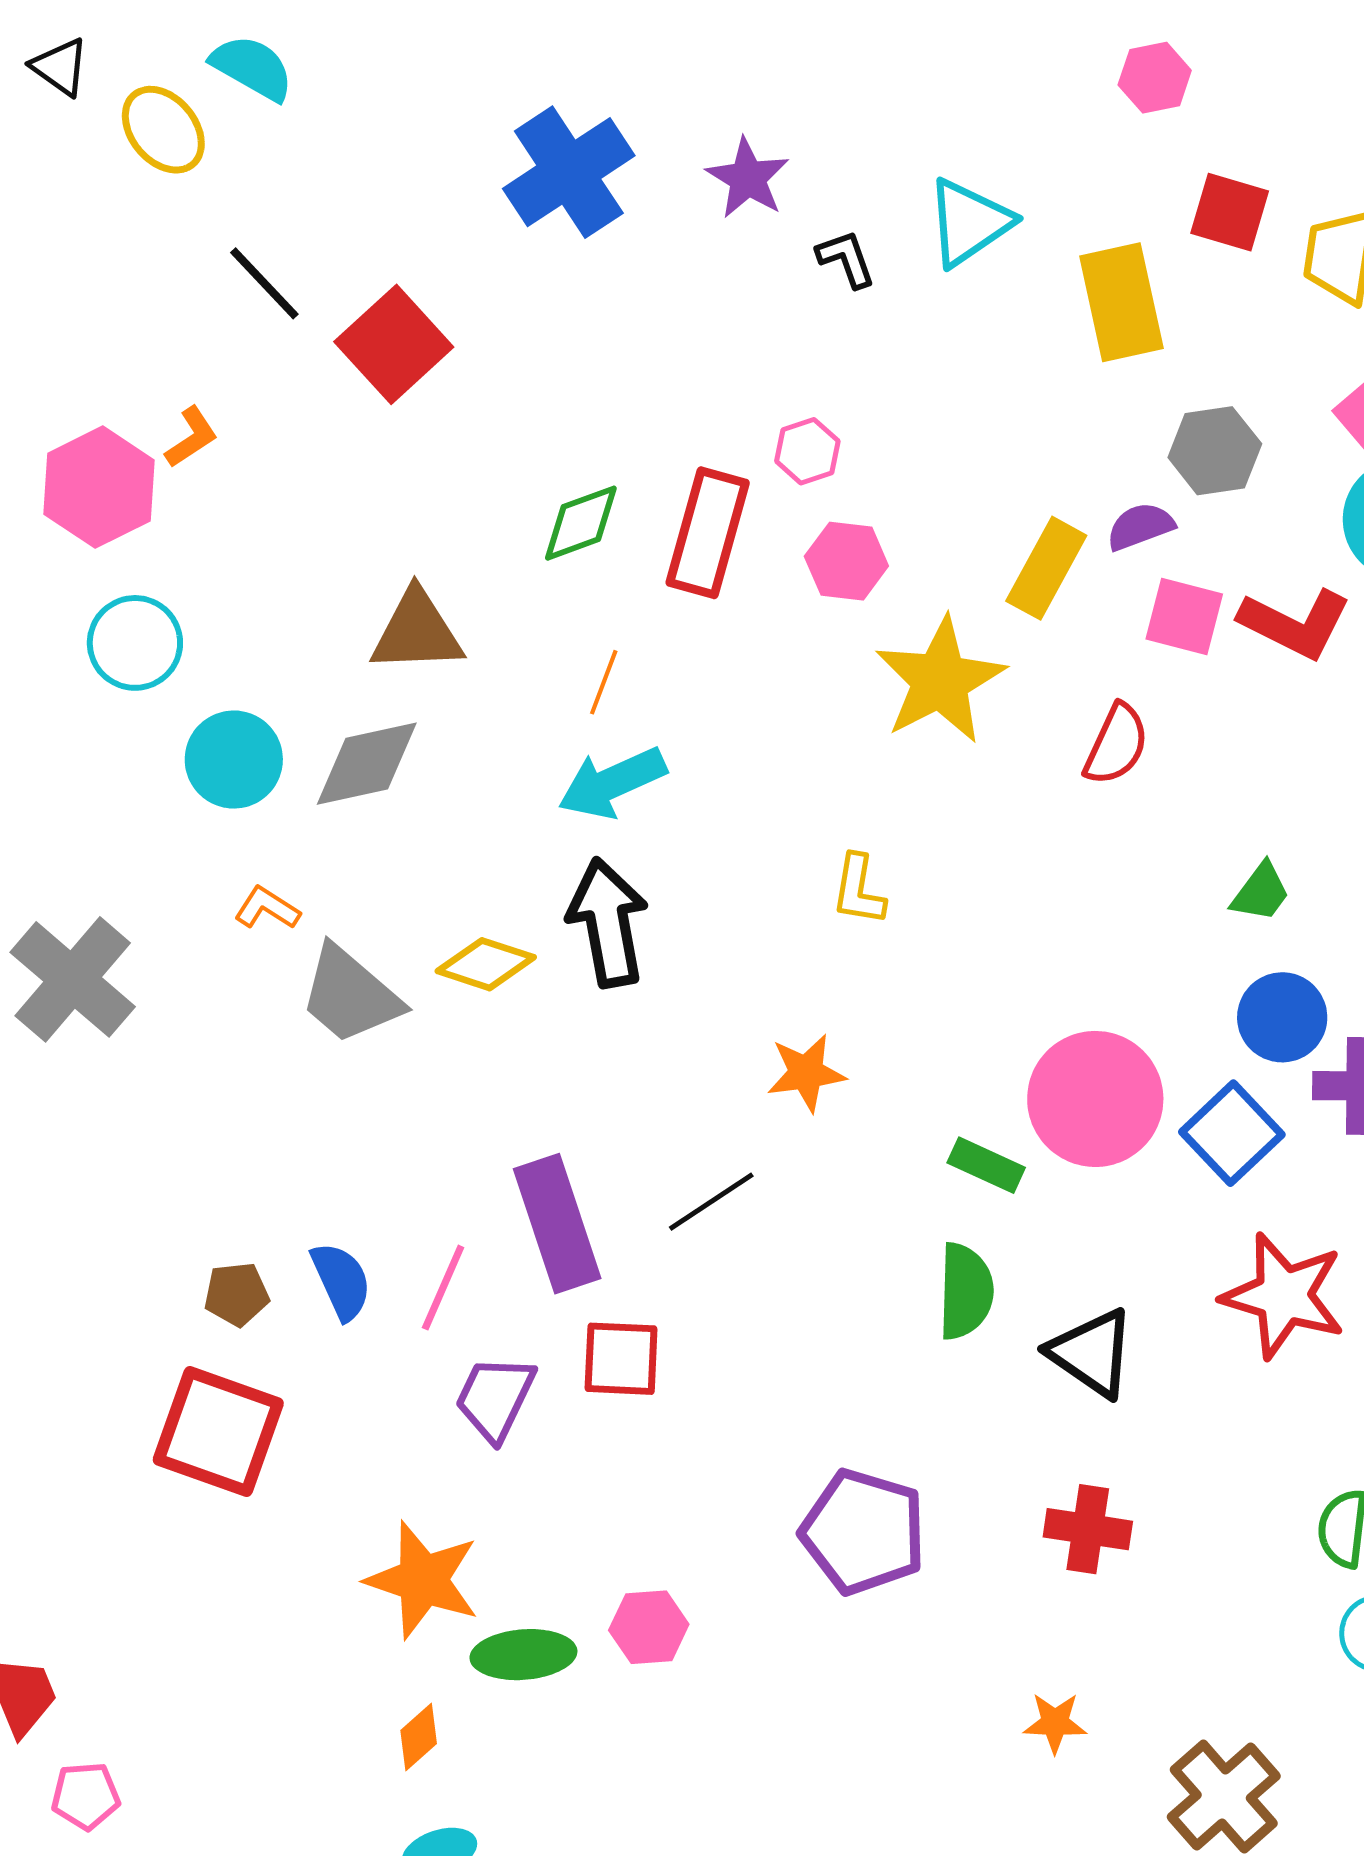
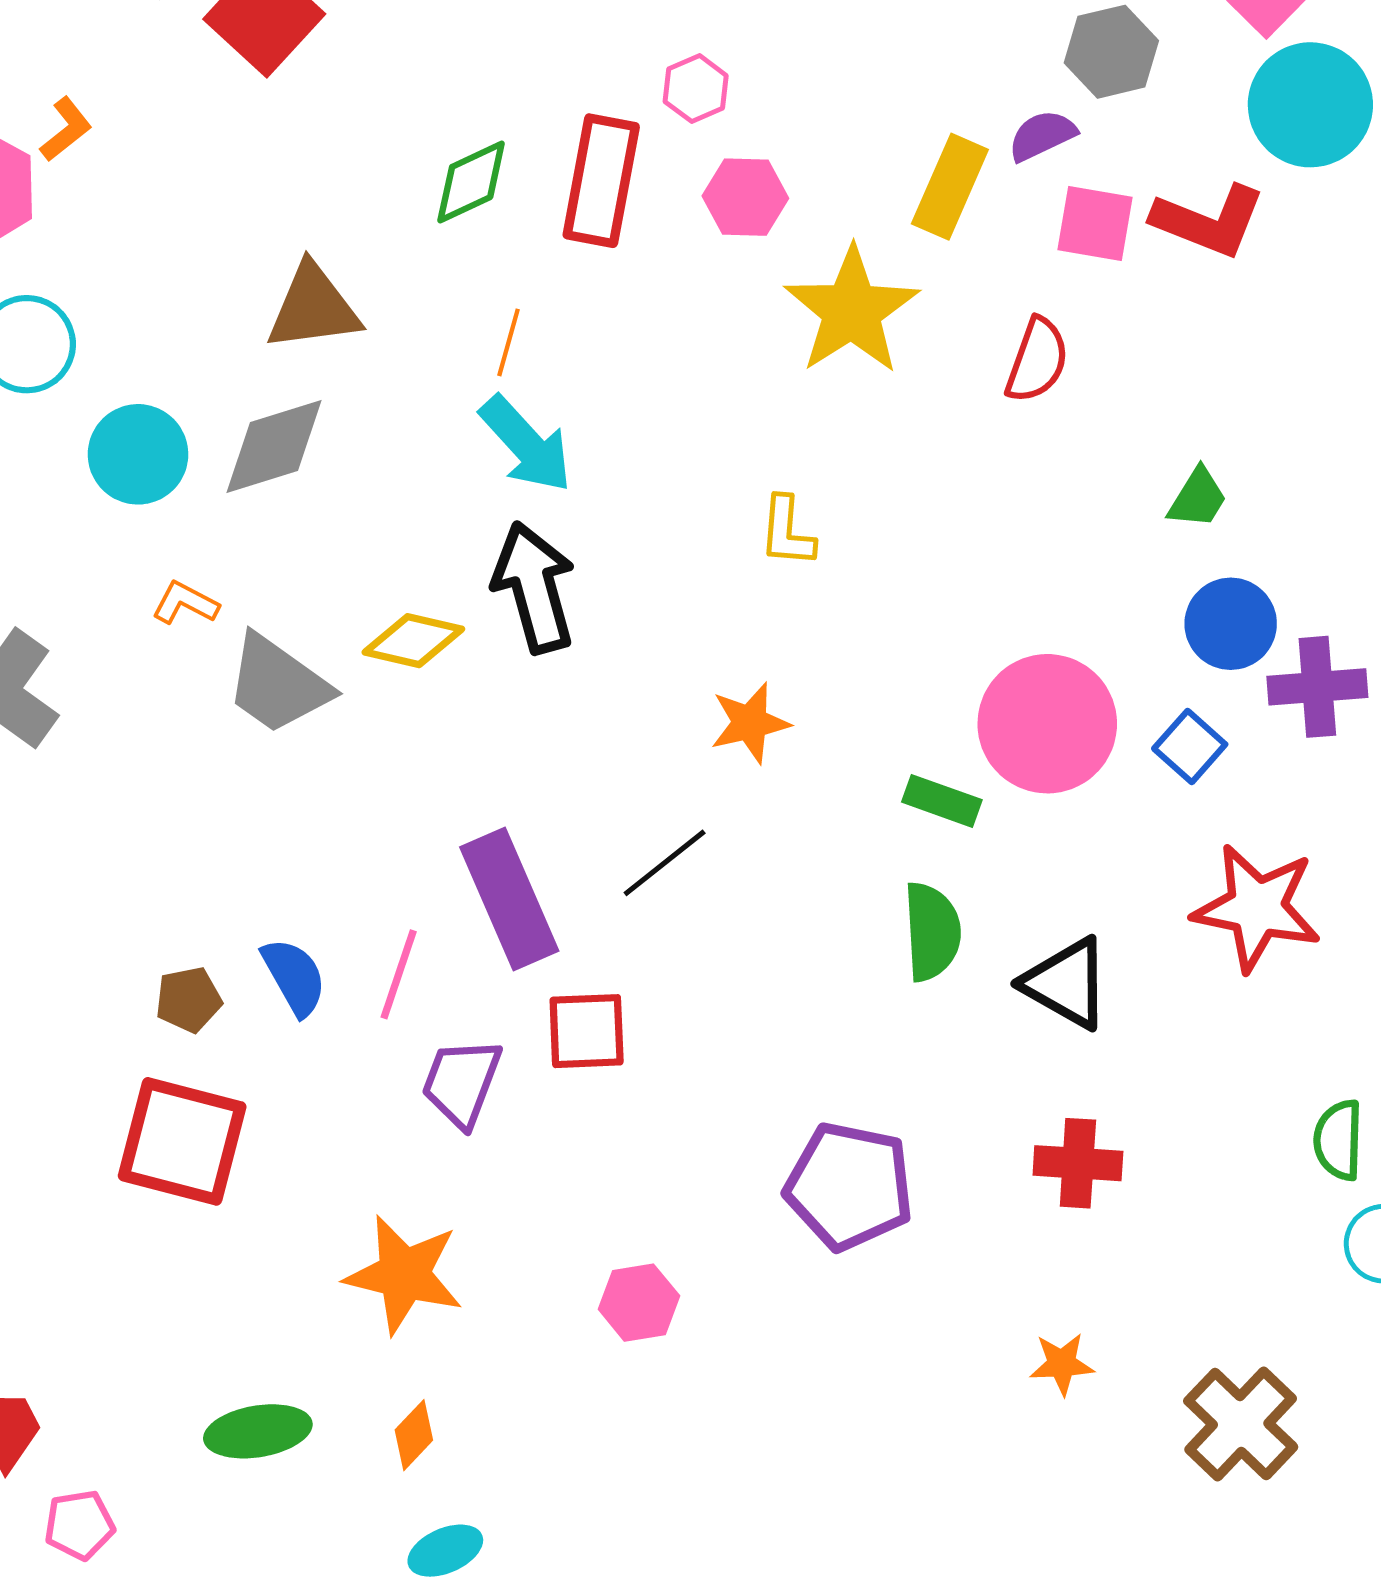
cyan arrow: (612, 783) -> (526, 444), turned -103
blue square: (1232, 1133) -> (1190, 746), size x0.7
green ellipse: (523, 1655) -> (258, 1431), moved

